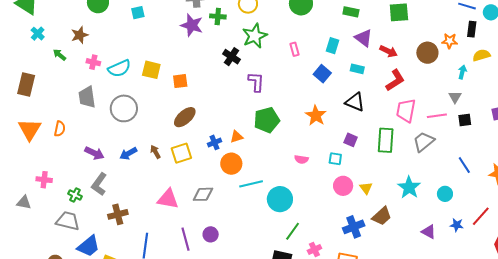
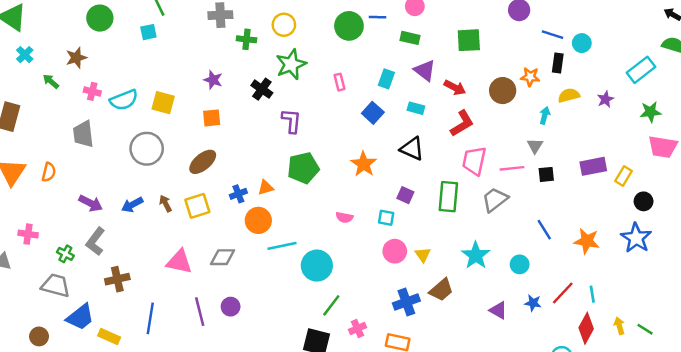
purple star: (192, 25) -> (213, 80), moved, size x0.7
orange square: (180, 81) -> (212, 118), moved
gray circle: (124, 108) -> (147, 149), moved

